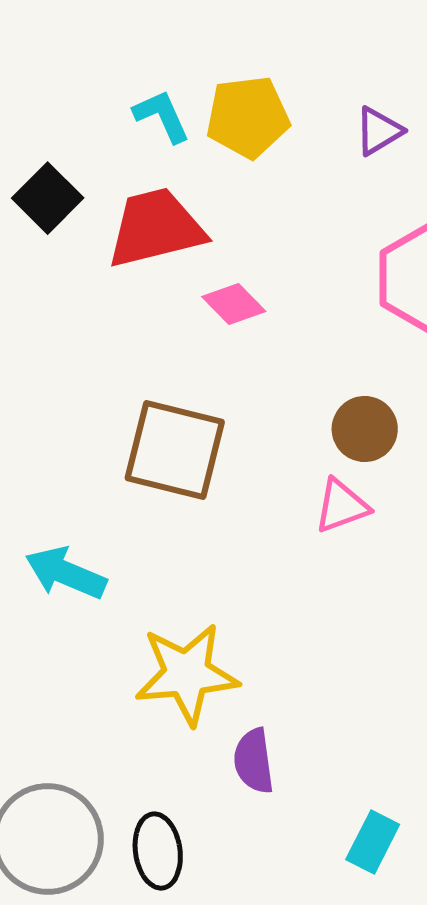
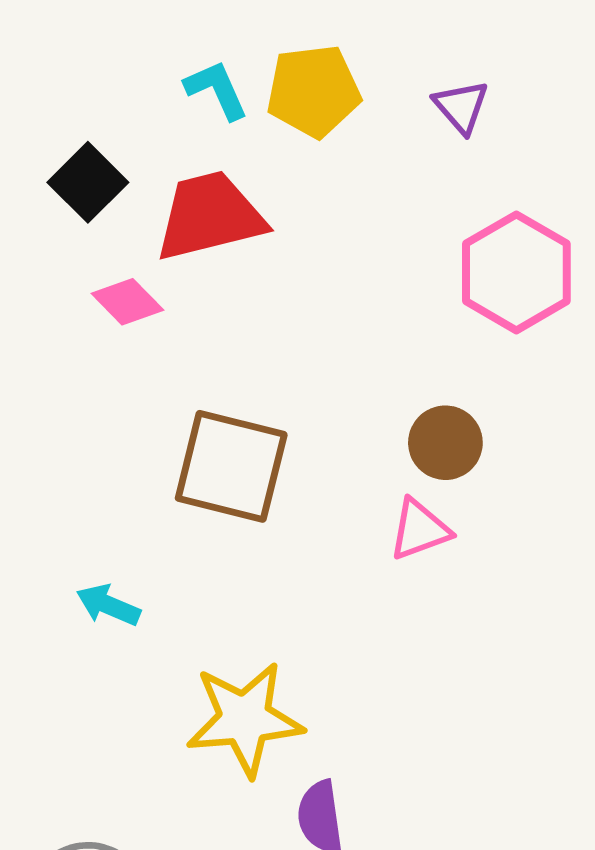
purple triangle: (379, 131) -> (461, 107), turned -40
pink diamond: (234, 304) -> (127, 302), moved
cyan arrow: (66, 573) -> (108, 605), size x0.7

